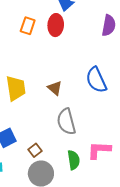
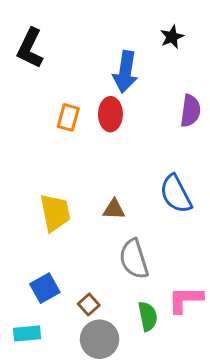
brown triangle: (55, 88) -> (114, 209), turned -35

